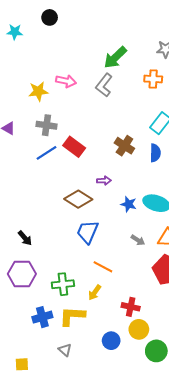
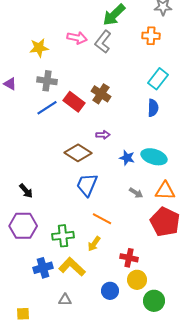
pink arrow: (66, 81) -> (77, 38), moved
brown cross: (124, 146) -> (101, 94), moved
yellow L-shape: (72, 316) -> (72, 267), turned 40
gray triangle: (65, 350) -> (65, 300), turned -40

